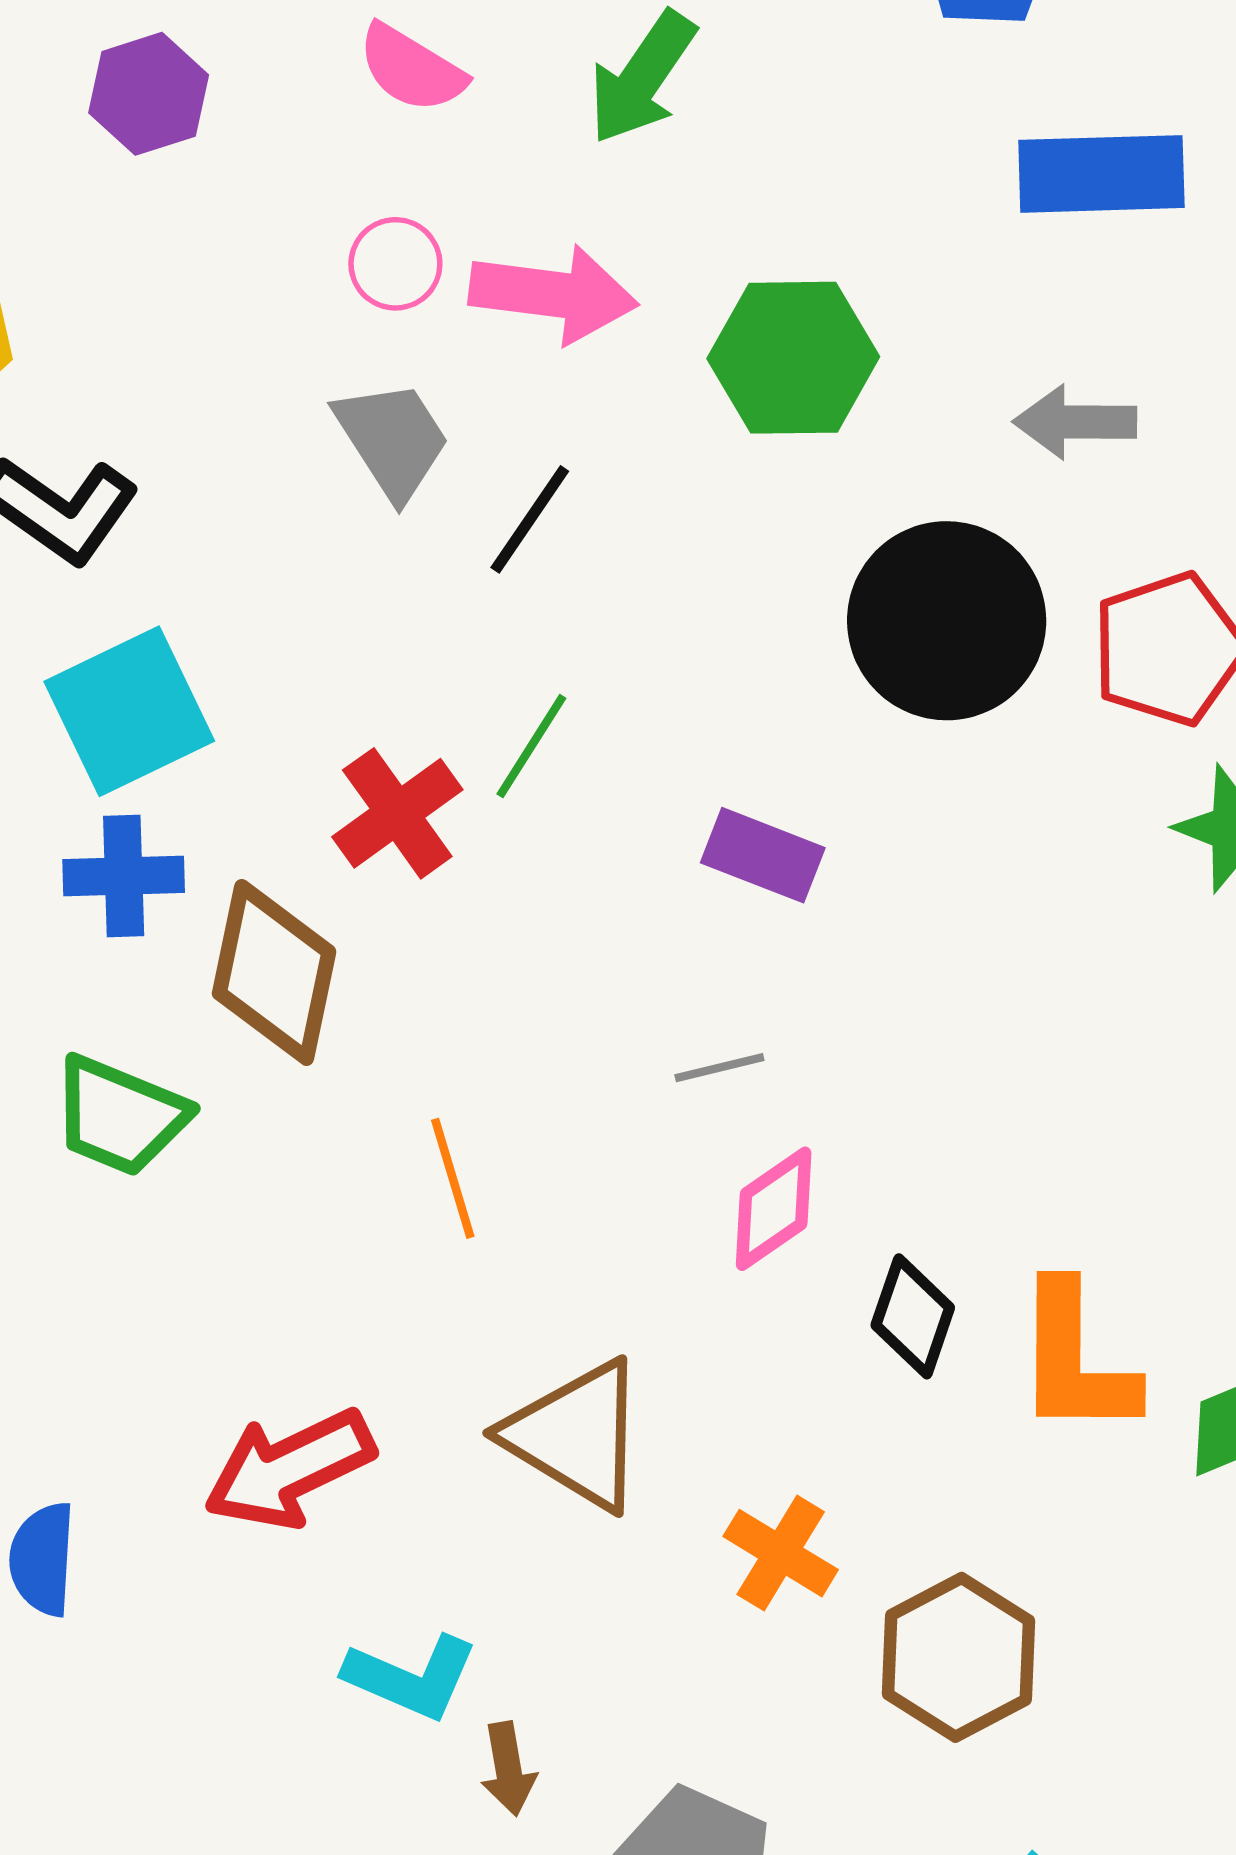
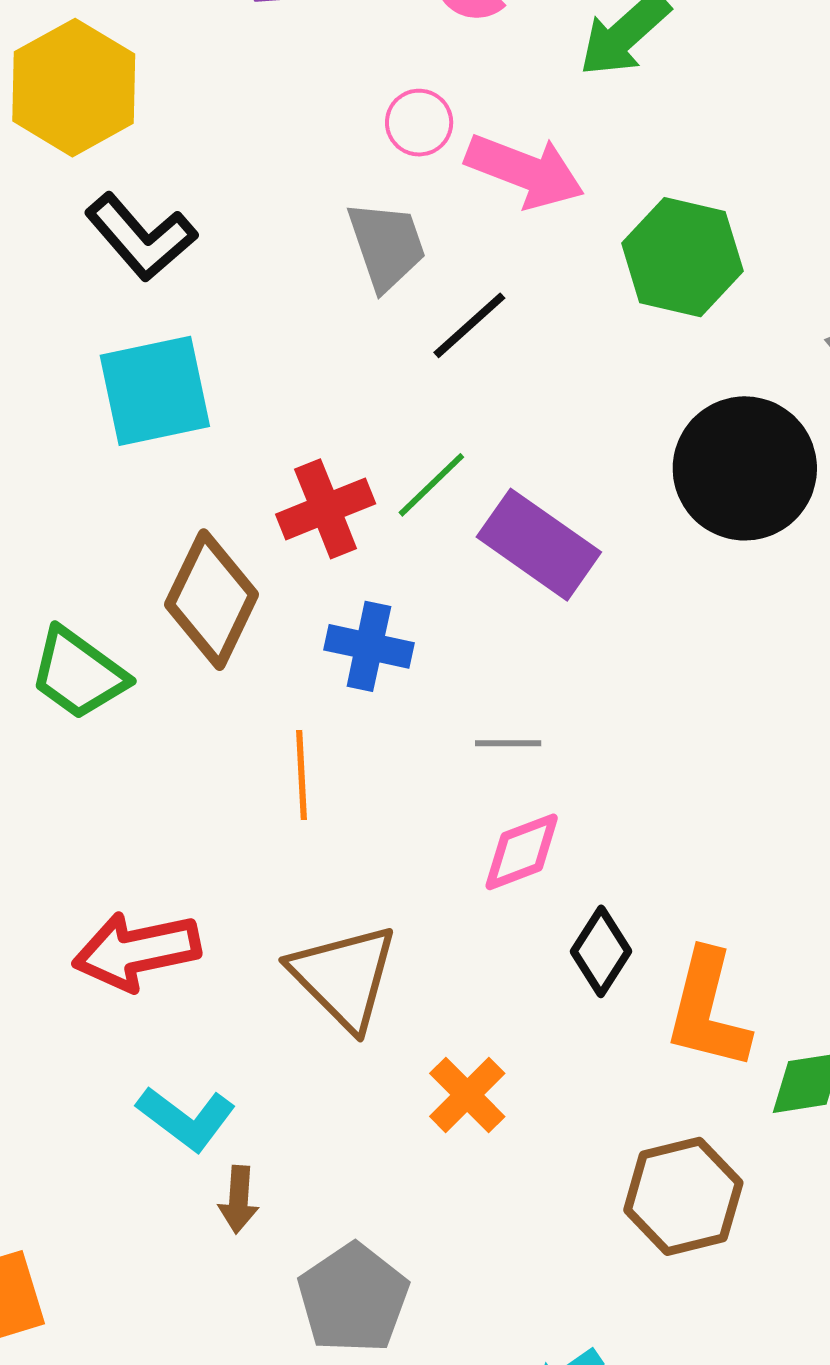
purple rectangle: (763, 855) -> (539, 545), moved, size x1.4
blue cross: (124, 876) -> (369, 646), moved
brown hexagon: (958, 1657) -> (683, 1196), moved

